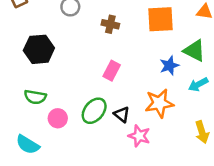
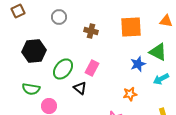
orange star: (159, 103) -> (130, 94), size x0.6
green ellipse: (94, 111) -> (63, 69), moved
black triangle: (122, 114) -> (80, 88), moved

